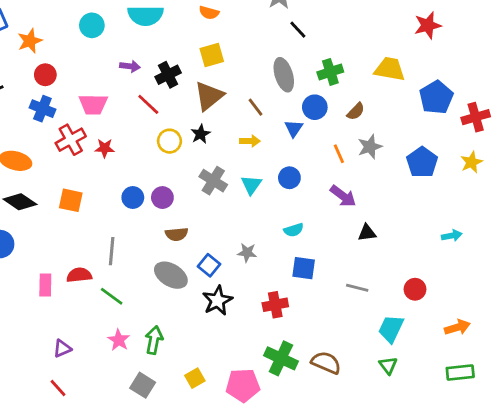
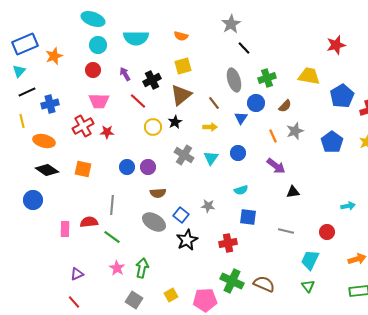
purple arrow: (130, 66) -> (125, 74), turned -128
red circle: (45, 75) -> (93, 70), moved
blue cross: (42, 109) -> (50, 104), moved, turned -36
cyan arrow: (452, 236) -> (348, 206), moved

